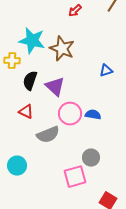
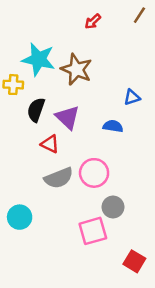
red triangle: (26, 112) -> (50, 144), moved
pink circle: (70, 114) -> (94, 173), moved
blue semicircle: (93, 115) -> (113, 126), moved

